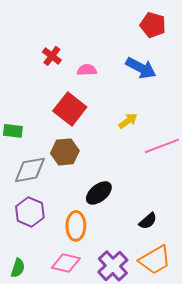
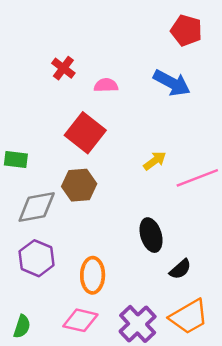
yellow arrow: (128, 121) -> (155, 161), moved
black ellipse: (99, 193) -> (151, 235), moved, turned -68

